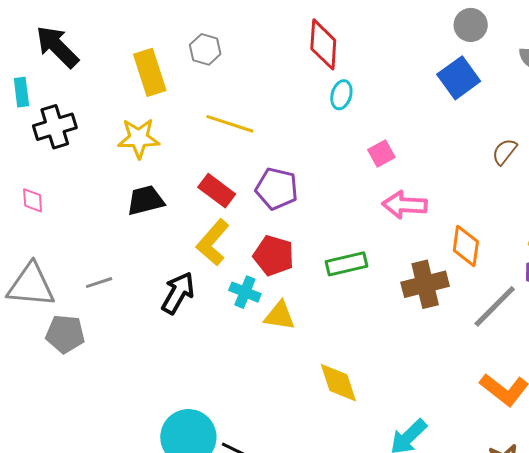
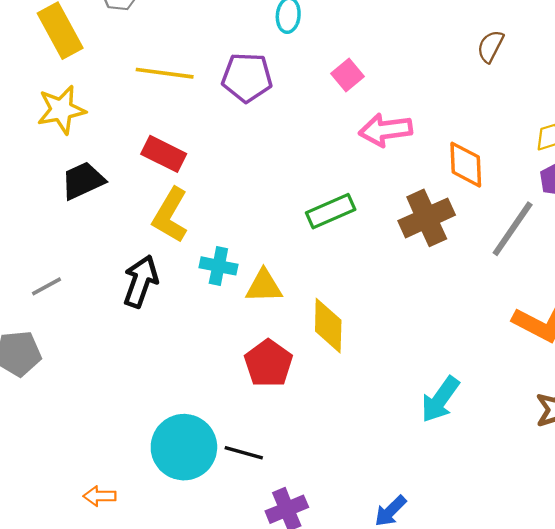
purple pentagon: (277, 189) -> (247, 77), moved
red pentagon: (274, 256) -> (268, 363), moved, turned 30
yellow diamond: (338, 383) -> (328, 326), moved, turned 30

